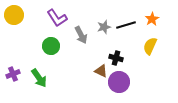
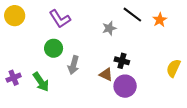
black line: (126, 25) -> (132, 15), moved, turned 54
gray arrow: (81, 35) -> (74, 65), moved, turned 42
yellow semicircle: (150, 46) -> (173, 68), moved

